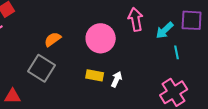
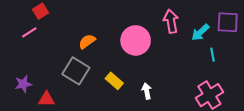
yellow rectangle: (95, 75) -> (114, 81), moved, turned 30
white arrow: (117, 79) -> (147, 91), moved, turned -35

